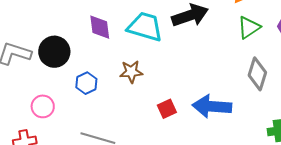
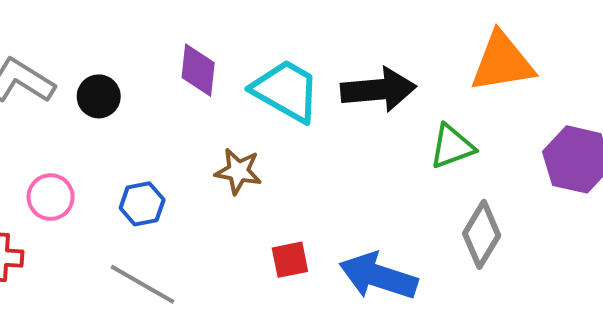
green triangle: (249, 27) -> (452, 147), moved
black circle: (54, 52) -> (99, 96), size x0.7
blue hexagon: (86, 83) -> (142, 204), moved

